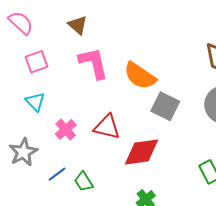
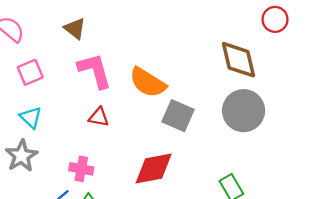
red triangle: (107, 127) -> (99, 117), moved, size x0.7
pink cross: (66, 130) -> (81, 169), moved, turned -35
gray star: (23, 152) -> (21, 156), moved

